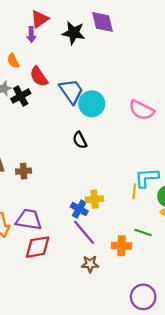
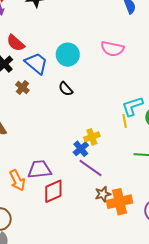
blue trapezoid: (71, 91) -> (36, 63), moved
brown cross: (24, 171) -> (22, 88), moved, turned -32
blue cross: (79, 209) -> (81, 149), turned 35
orange cross: (121, 246) -> (120, 202), moved, size x1.4

